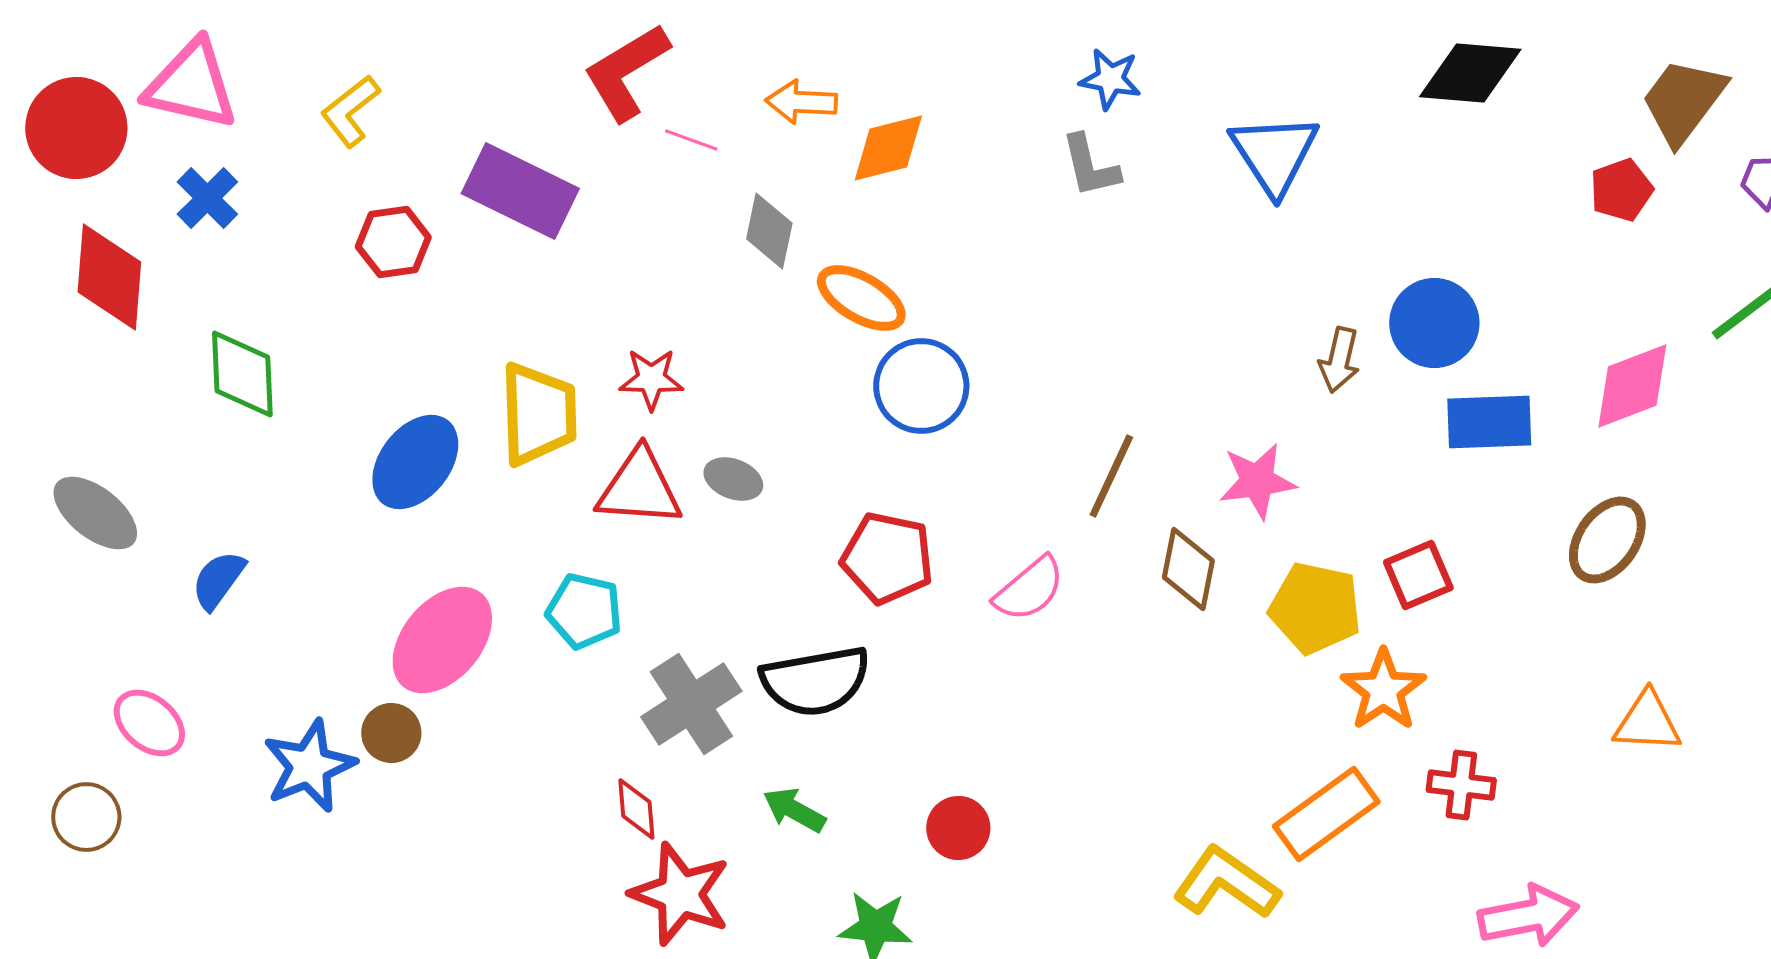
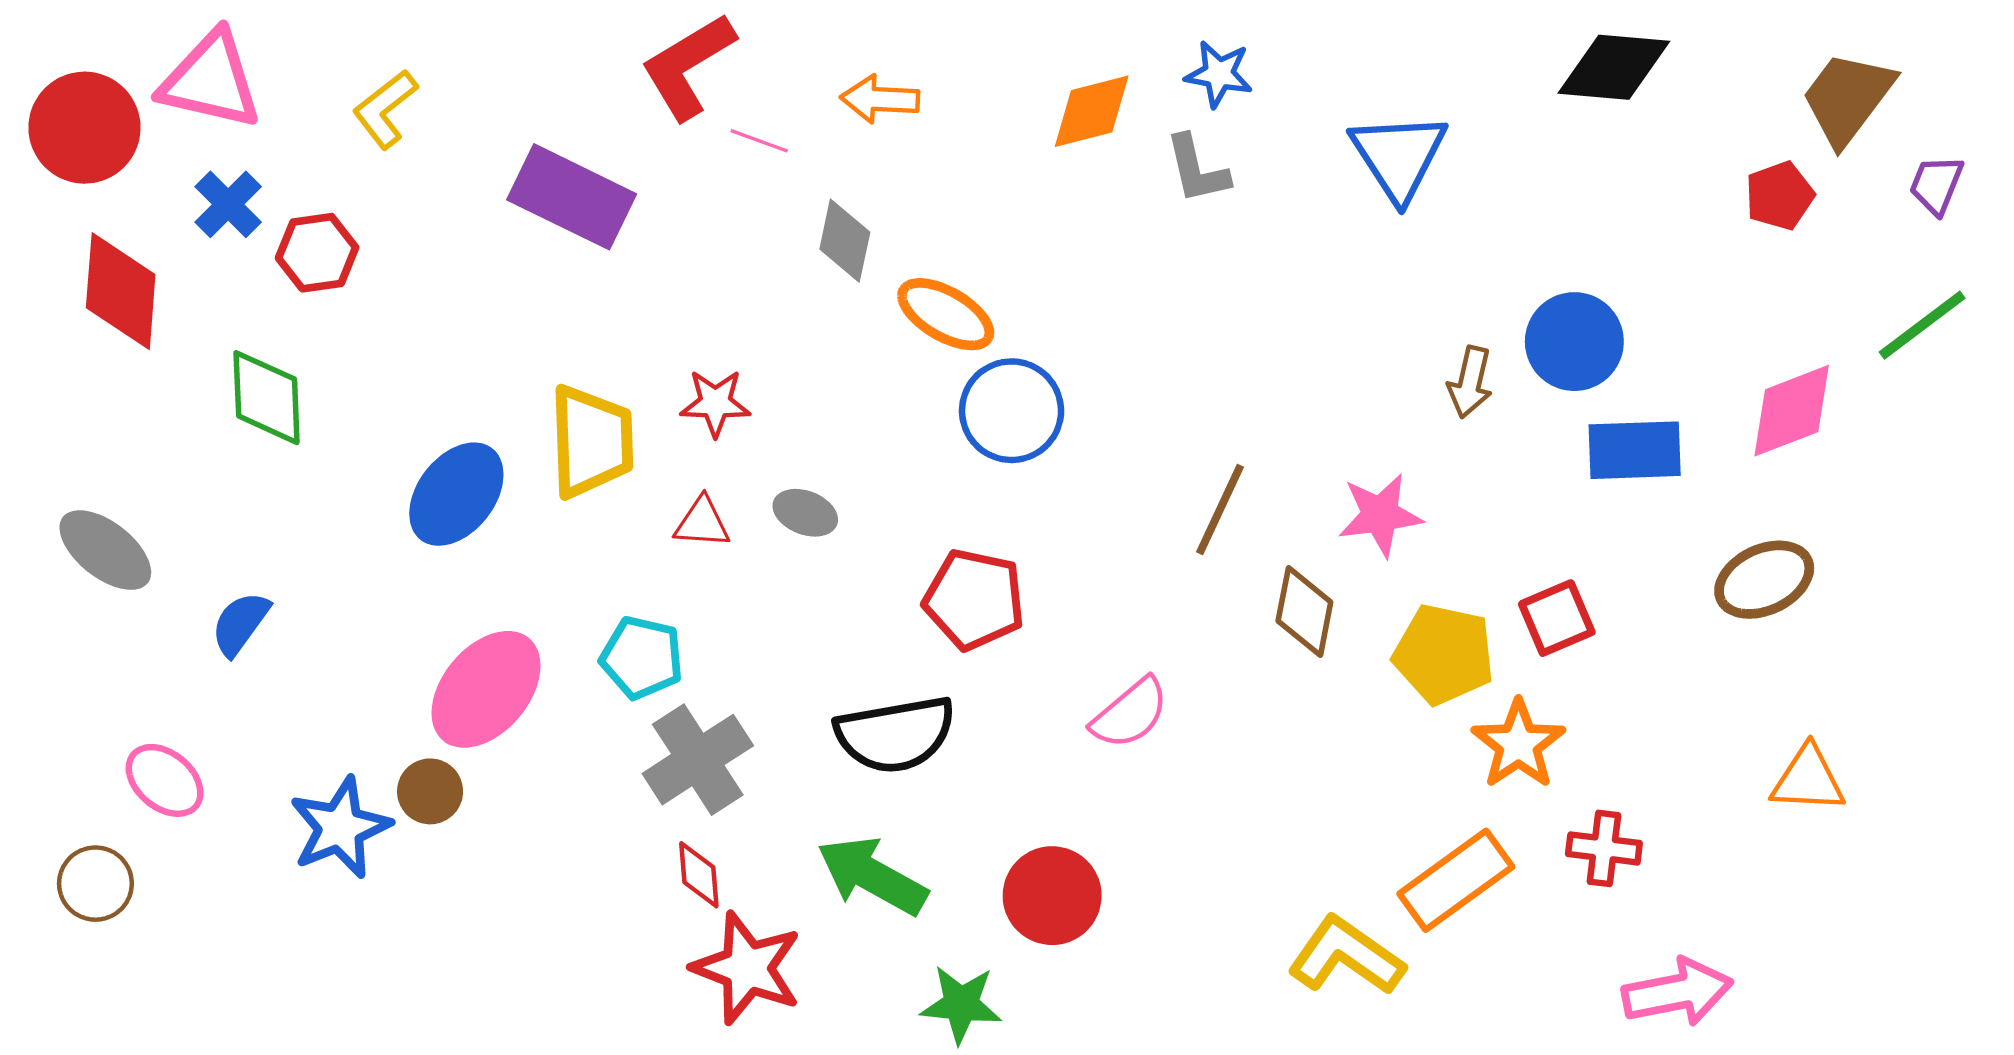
orange diamond: (888, 148) -> (1092, 111), moved
red hexagon: (393, 242) -> (317, 253), moved
red triangle: (639, 488) -> (702, 523), size x0.6
brown ellipse: (1607, 540) -> (1764, 580), turned 30
pink semicircle: (1029, 589) -> (1130, 714), moved
gray cross: (691, 704) -> (698, 760), moved
green arrow: (794, 810) -> (872, 876), size x1.6
red circle: (958, 828) -> (1052, 896), size x1.4

